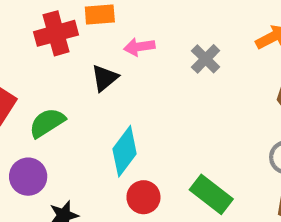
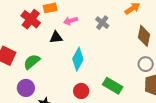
red cross: (56, 33) -> (31, 19), turned -30
black triangle: (105, 78) -> (56, 37), turned 40
cyan diamond: (125, 151) -> (78, 59), moved

